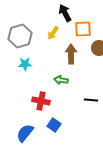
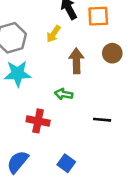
orange square: (83, 29) -> (98, 16), moved
cyan star: (25, 64) -> (18, 74), size x1.5
blue square: (54, 125) -> (66, 163), moved

